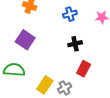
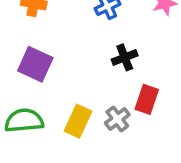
yellow rectangle: (45, 85) -> (78, 121), moved
gray cross: (65, 88) -> (117, 119), moved

